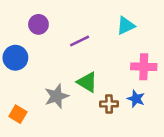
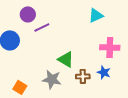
purple line: (80, 41) -> (42, 27), moved
gray star: (56, 96) -> (52, 79), moved, turned 30
orange square: (18, 114) -> (20, 87), moved

